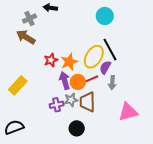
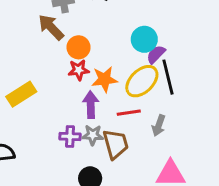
cyan circle: (105, 16) -> (144, 39), moved
purple semicircle: (105, 67) -> (156, 54), moved
orange circle: (78, 82) -> (79, 47), moved
brown trapezoid: (87, 102) -> (116, 144), turned 150

